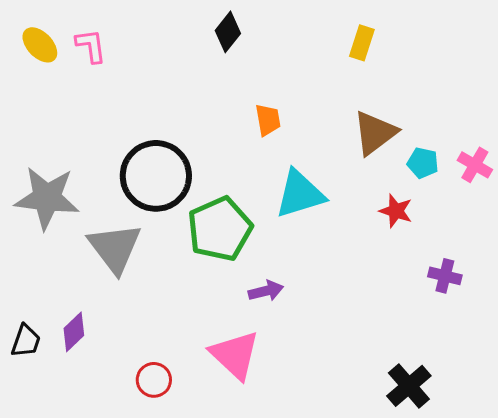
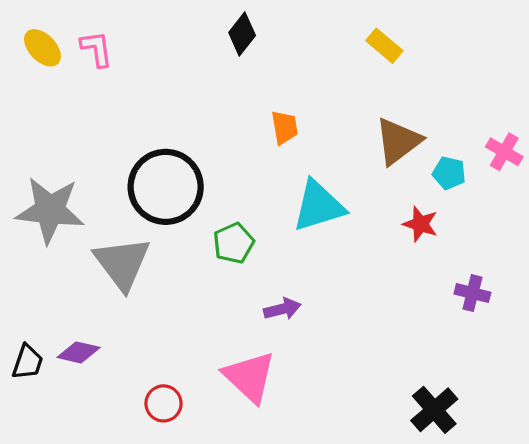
yellow rectangle: (362, 43) -> (384, 46), turned -68
pink cross: (475, 165) -> (504, 152), moved
green pentagon: (220, 229) -> (234, 243), size x0.6
purple diamond: (74, 332) -> (79, 352), turned 57

